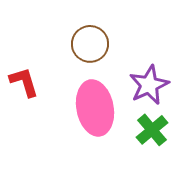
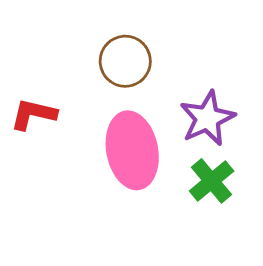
red L-shape: (24, 82) -> (33, 114), turned -60

